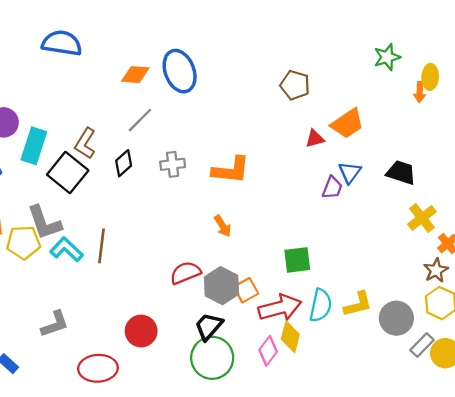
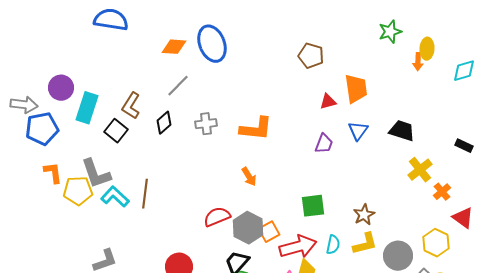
orange trapezoid: (347, 124) -> (356, 89), turned -64
black square: (68, 172) -> (116, 131), size x0.7
purple trapezoid: (332, 188) -> (324, 144), moved
brown star: (436, 270) -> (364, 215), moved
cyan semicircle: (321, 305) -> (333, 245), size x0.7

